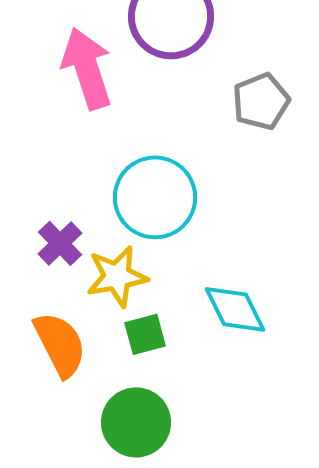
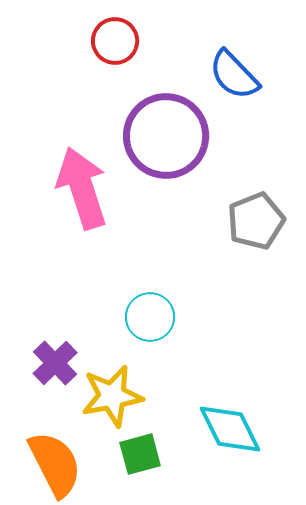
cyan circle: (155, 197) -> (150, 317), size x0.6

